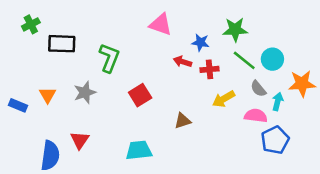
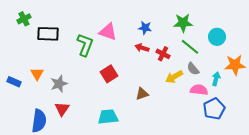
pink triangle: (161, 24) -> (108, 32), moved
blue star: (200, 42) -> (145, 28), moved
cyan circle: (272, 59) -> (217, 37), moved
red cross: (209, 69) -> (163, 54), turned 32
gray semicircle: (258, 89) -> (193, 69), moved
gray star: (85, 93) -> (59, 84), moved

